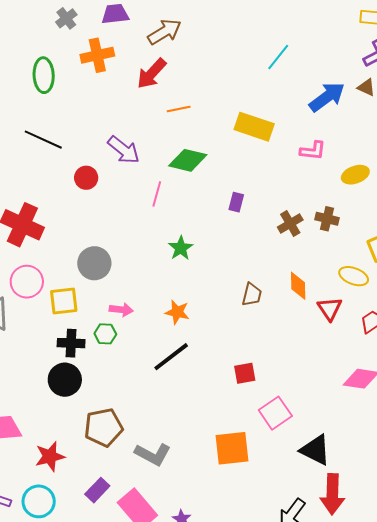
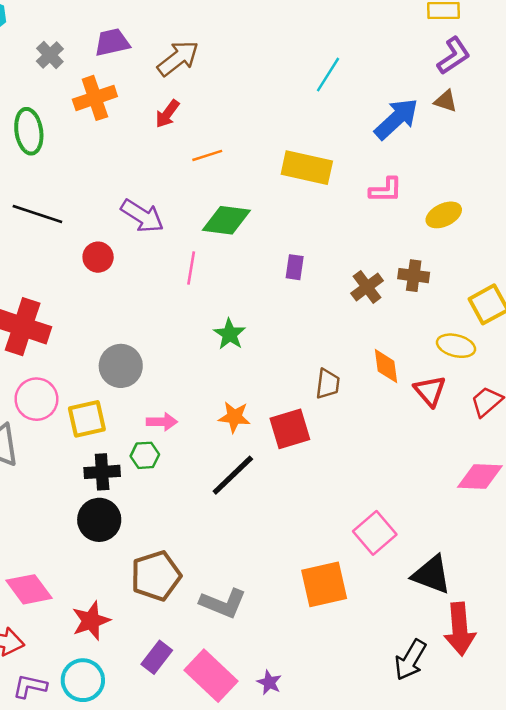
red arrow: (152, 74) -> (167, 114), size x0.7
red square: (245, 373) -> (290, 429), moved, size x1.4

